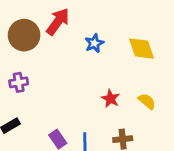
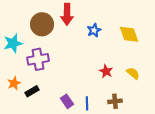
red arrow: (58, 22) -> (67, 14), turned 145
purple cross: (19, 82) -> (38, 59), size x1.5

